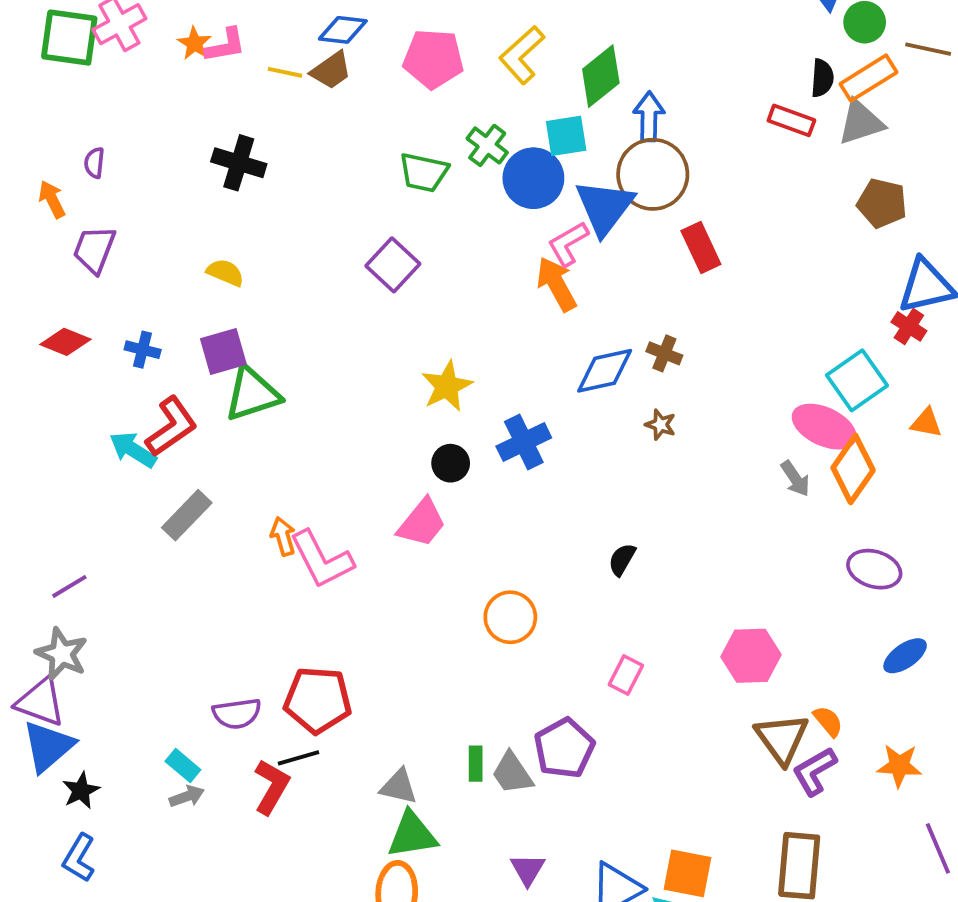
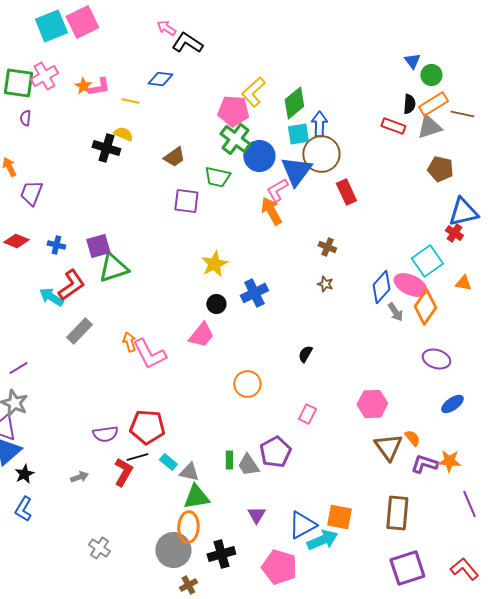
brown line: (928, 49) -> (462, 114), moved
pink pentagon: (433, 59) -> (233, 111), moved
brown trapezoid: (331, 70) -> (174, 157), moved
cyan square: (566, 136) -> (298, 134), moved
green cross: (487, 145) -> (235, 139), size x1.4
purple semicircle: (94, 163) -> (25, 118), moved
green trapezoid: (424, 172) -> (217, 177), moved
purple square: (393, 265) -> (186, 201), turned -36
yellow semicircle: (225, 273) -> (123, 134), moved
blue diamond: (605, 371) -> (381, 287), moved, turned -36
cyan rectangle: (183, 766) -> (168, 462), moved
purple L-shape: (815, 771) -> (424, 464), moved, turned 48

